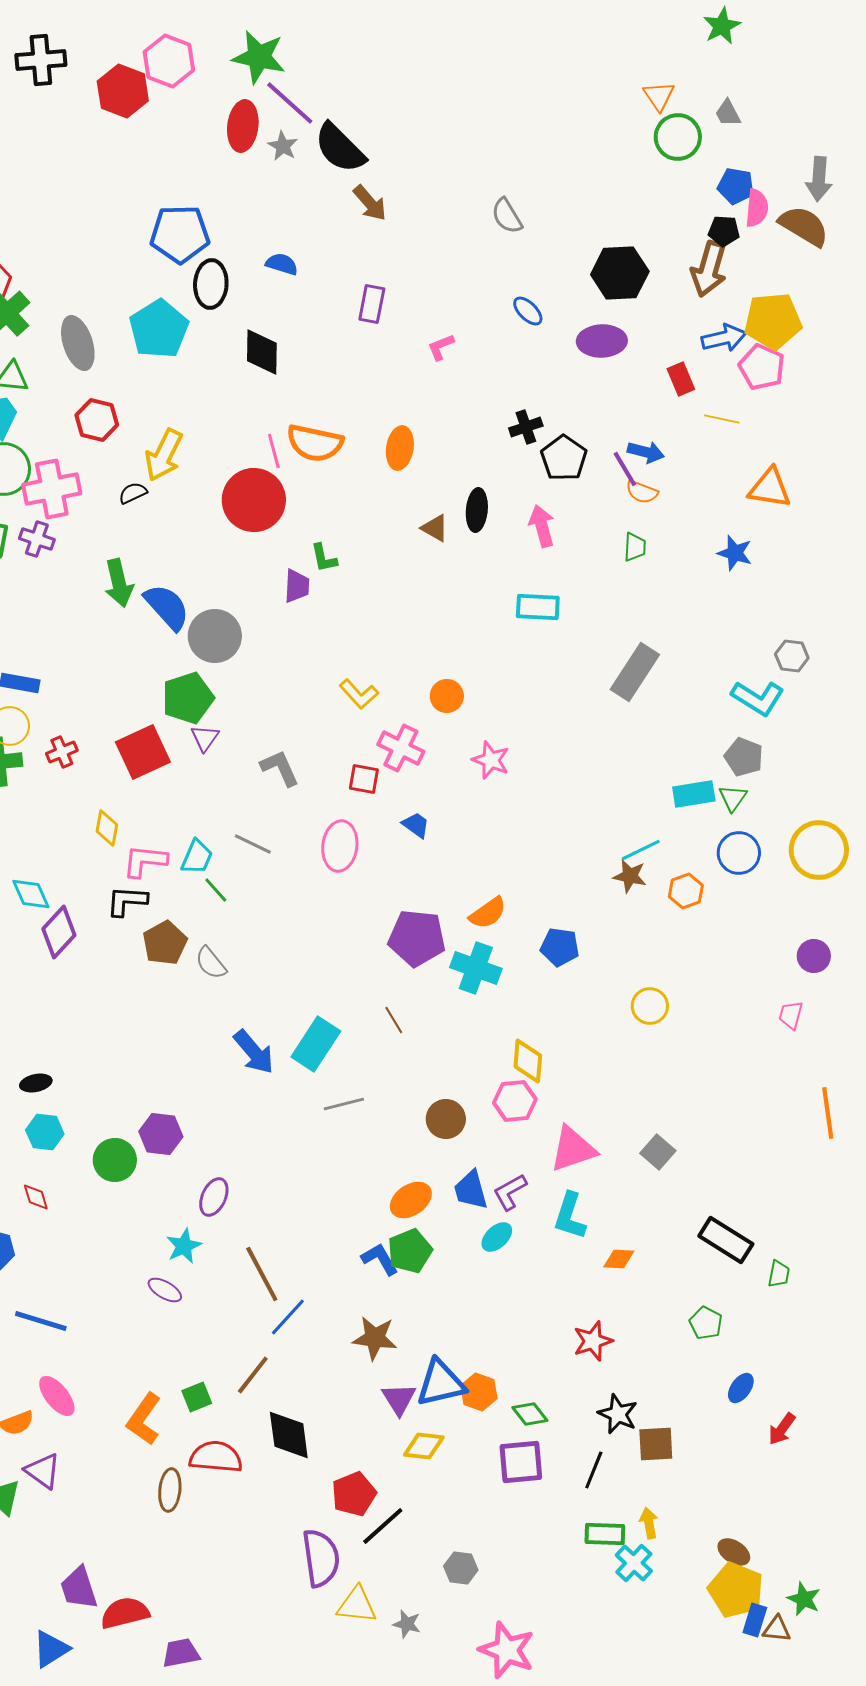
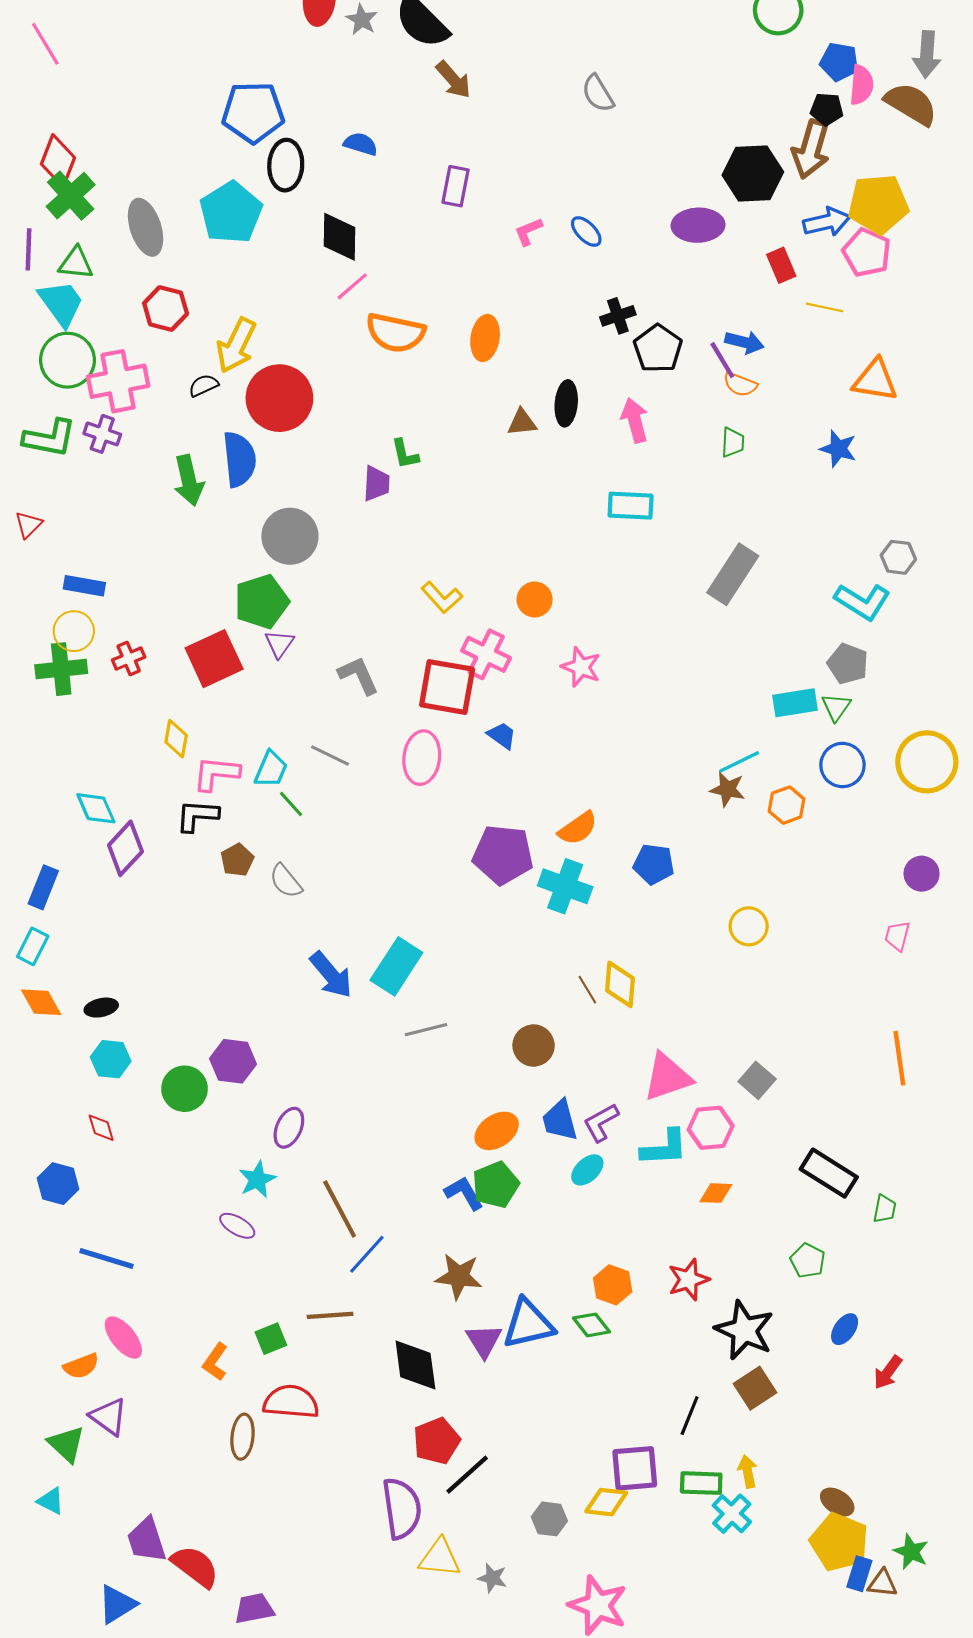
black hexagon: (620, 273) -> (753, 174), moved
blue ellipse: (528, 311) -> (586, 231), moved
pink line: (274, 451) -> (352, 286), moved, turned 64
red circle: (254, 500) -> (279, 398), moved
brown triangle: (435, 528) -> (522, 422), turned -36
blue semicircle: (167, 607) -> (239, 459), moved, turned 36
red square: (364, 779) -> (447, 687), size x1.8
brown pentagon: (165, 943) -> (237, 860), size x0.7
brown line: (394, 1020) -> (587, 990), moved
pink hexagon: (515, 1101) -> (711, 1128), moved
orange line: (828, 1113) -> (899, 1058), moved
cyan L-shape: (570, 1216) -> (664, 1148), turned -111
brown line: (253, 1375) -> (330, 1315), turned 48
orange hexagon: (479, 1392) -> (613, 1285), moved
green diamond: (530, 1414) -> (592, 1325), moved
black star: (618, 1414) -> (744, 1330), moved, size x1.4
orange L-shape: (144, 1419) -> (215, 1362), size x0.7
black diamond: (289, 1435) -> (415, 1365), moved
brown square: (656, 1444) -> (755, 1388), turned -30
yellow diamond: (424, 1446) -> (606, 1502), moved
purple square: (521, 1462) -> (635, 1468), moved
red semicircle: (125, 1613) -> (195, 1566), turned 51

